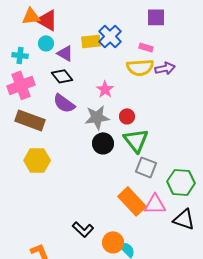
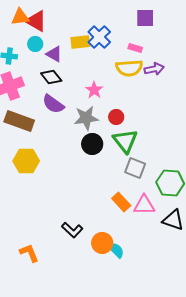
orange rectangle: (132, 201) -> (121, 202), size x0.7

